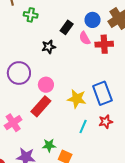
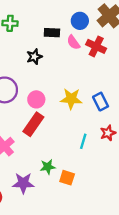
black rectangle: (67, 27) -> (52, 33), turned 64
red cross: (104, 44) -> (96, 46), turned 36
blue rectangle: (102, 93) -> (101, 102), size x0.7
yellow star: (77, 99) -> (71, 99), moved

